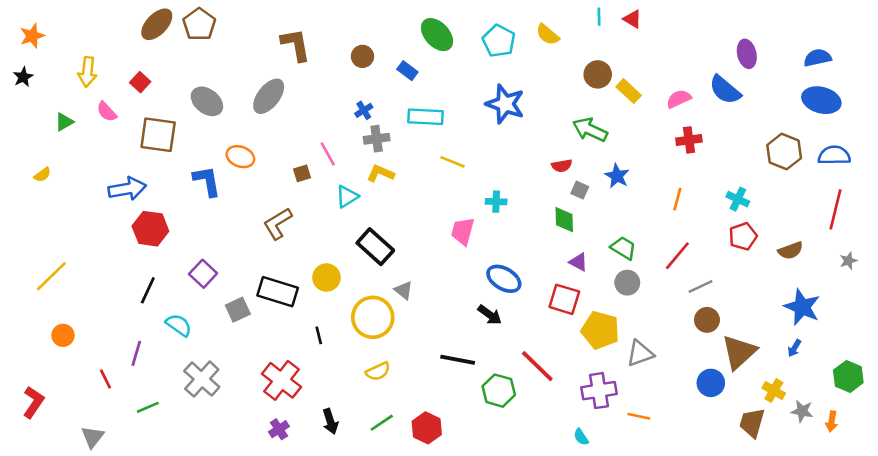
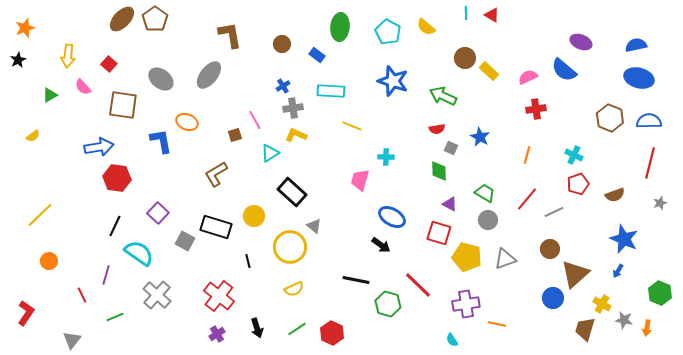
green ellipse: (437, 35) -> (340, 27), turned 48
purple ellipse: (747, 54) -> (581, 42), turned -55
green arrow: (590, 130) -> (443, 96), moved
gray line: (701, 286) -> (554, 212), moved
gray square: (238, 310) -> (185, 241), turned -36
cyan semicircle: (179, 325) -> (139, 253), size x1.4
gray triangle: (640, 353) -> (505, 259), moved

